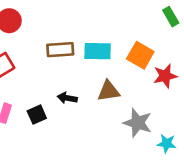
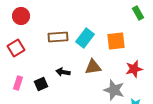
cyan rectangle: (98, 51) -> (85, 38), turned -54
orange square: (140, 55) -> (116, 41), turned -36
red star: (165, 76) -> (134, 69), moved

